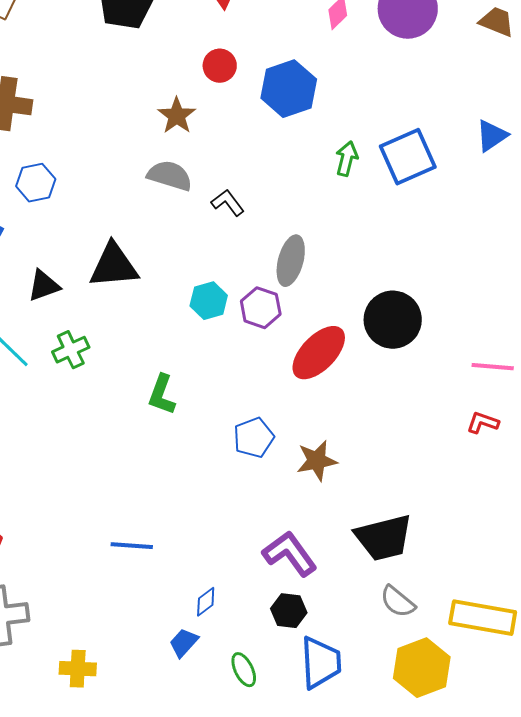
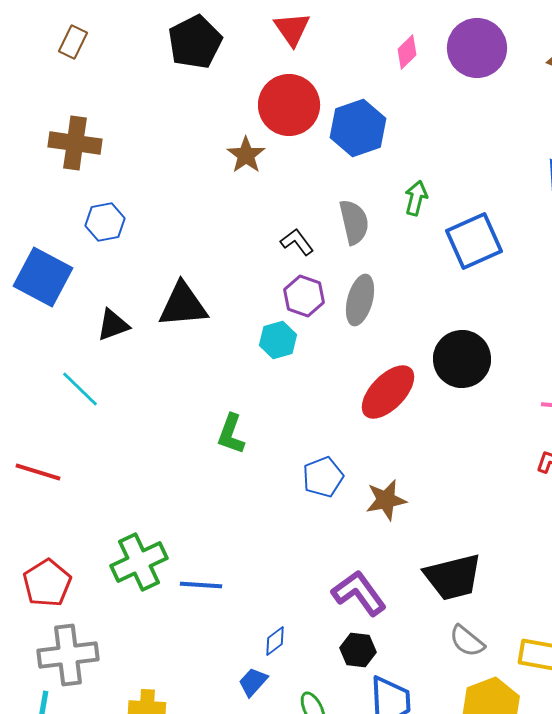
red circle: (220, 66) -> (289, 105), size x1.8
blue square: (408, 157) -> (474, 241), moved
gray semicircle: (170, 176) -> (354, 222), moved, turned 60
purple hexagon: (261, 308) -> (304, 296), moved
green cross: (71, 350) -> (139, 562), moved, size x1.5

